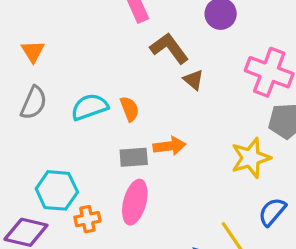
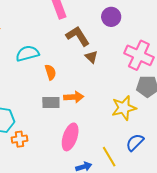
cyan semicircle: (90, 107) -> (27, 53), moved
pink ellipse: (135, 202) -> (70, 137), moved

